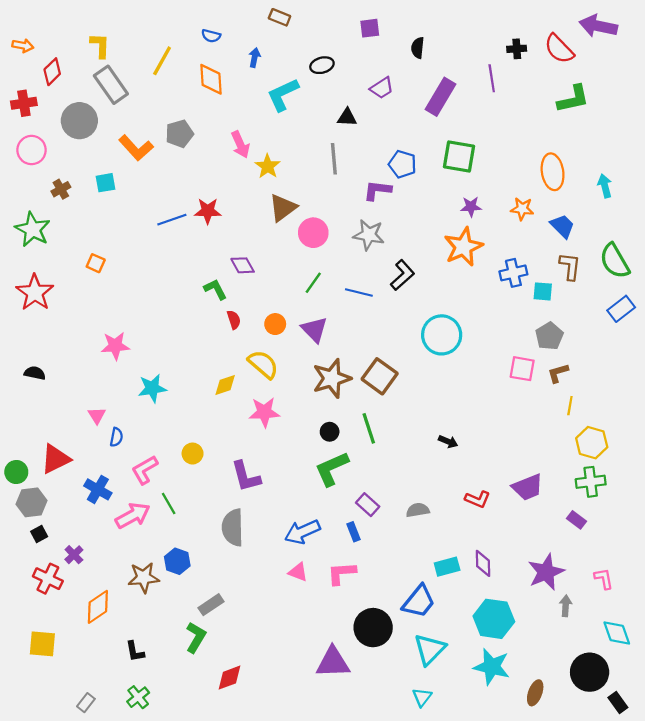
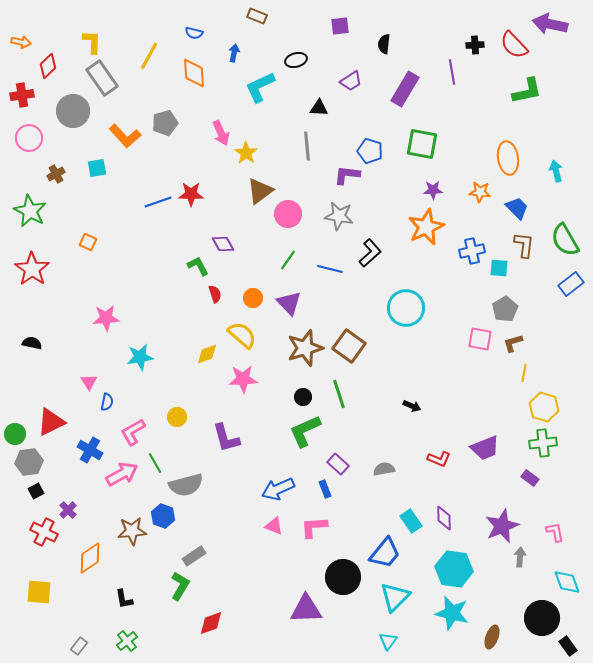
gray semicircle: (233, 527) -> (186, 485), moved, turned -104
cyan rectangle: (447, 567) -> (411, 521), turned 70

